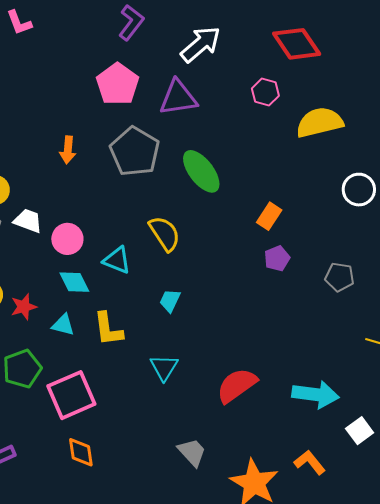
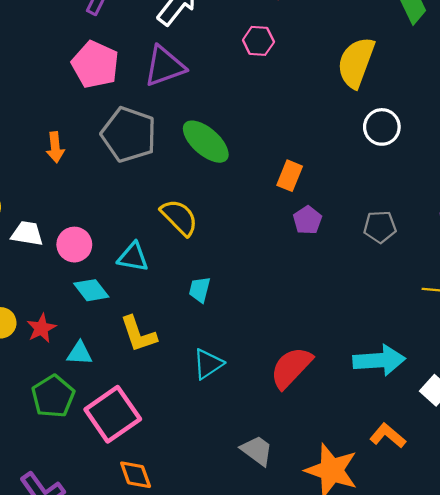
yellow semicircle: (320, 122) -> (356, 62), moved, turned -45
cyan triangle: (63, 325) -> (80, 353), moved
cyan triangle: (164, 367) -> (208, 364), turned 36

